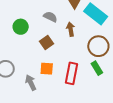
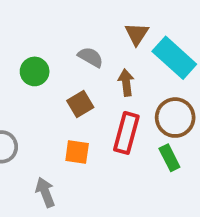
red rectangle: (71, 73) -> (126, 133), moved
gray arrow: (31, 83) -> (45, 192), moved

